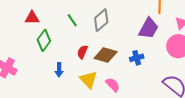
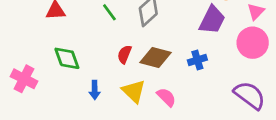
green diamond: (44, 40) -> (67, 58), moved, turned -55
blue arrow: (59, 70) -> (95, 90), moved

